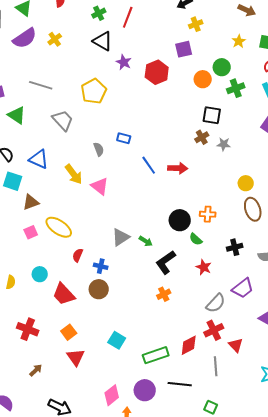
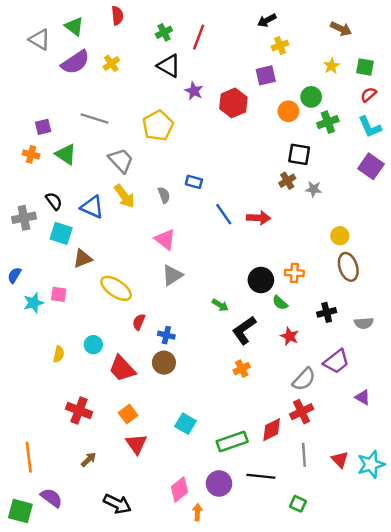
yellow arrow: (74, 174) -> (124, 196), moved
pink square: (31, 232) -> (59, 294), moved, turned 32
gray triangle: (121, 237) -> (172, 275), moved
red triangle: (236, 345) -> (340, 460), moved

